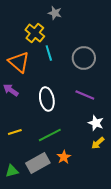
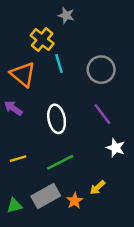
purple line: (85, 95) -> (102, 114), turned 30
yellow arrow: (98, 143) -> (97, 188), moved
orange star: (64, 157) -> (75, 201), moved

